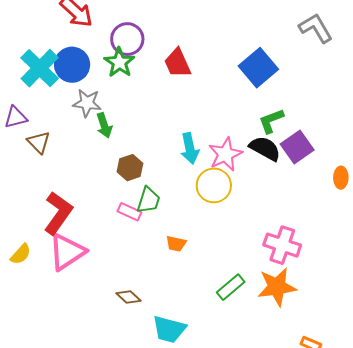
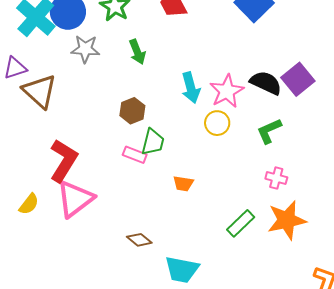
green L-shape: (271, 121) -> (269, 131), moved
green arrow: (104, 125) -> (137, 52), moved
brown triangle: (39, 142) -> (40, 91), size x1.5
yellow circle: (214, 185) -> (217, 123), size x0.7
pink cross: (282, 245) -> (276, 178), moved, size x0.6

